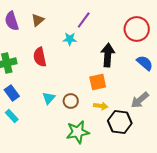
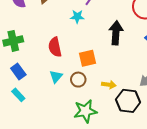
red semicircle: (40, 57) -> (55, 47), moved
orange square: (98, 82) -> (87, 58), moved

